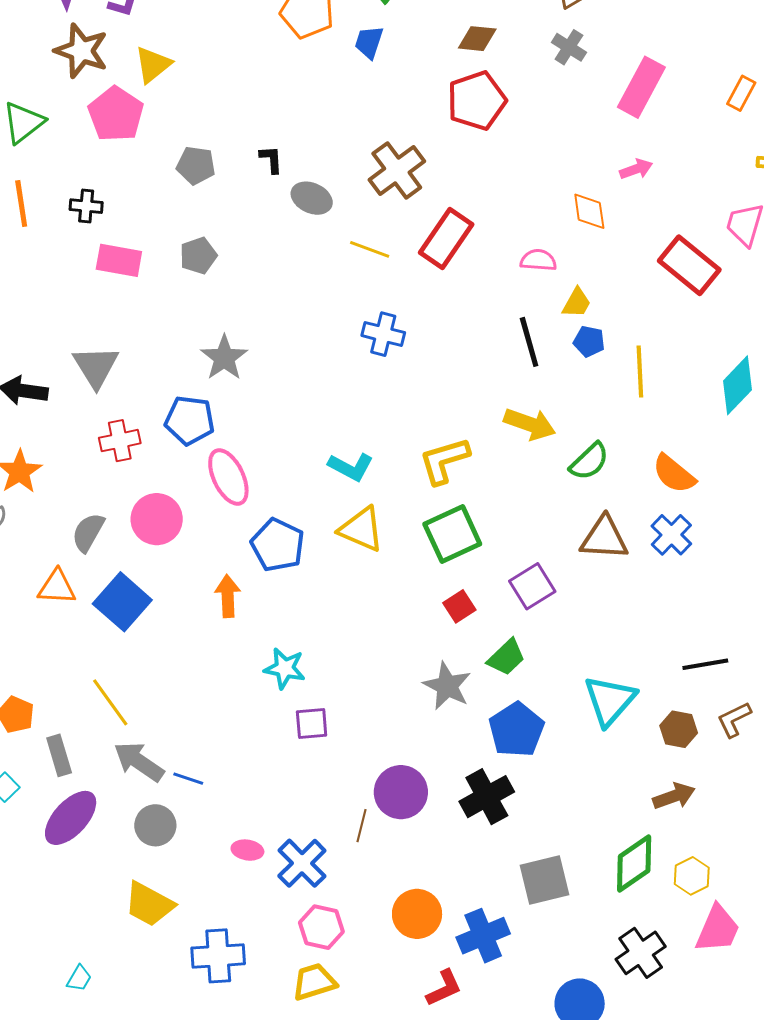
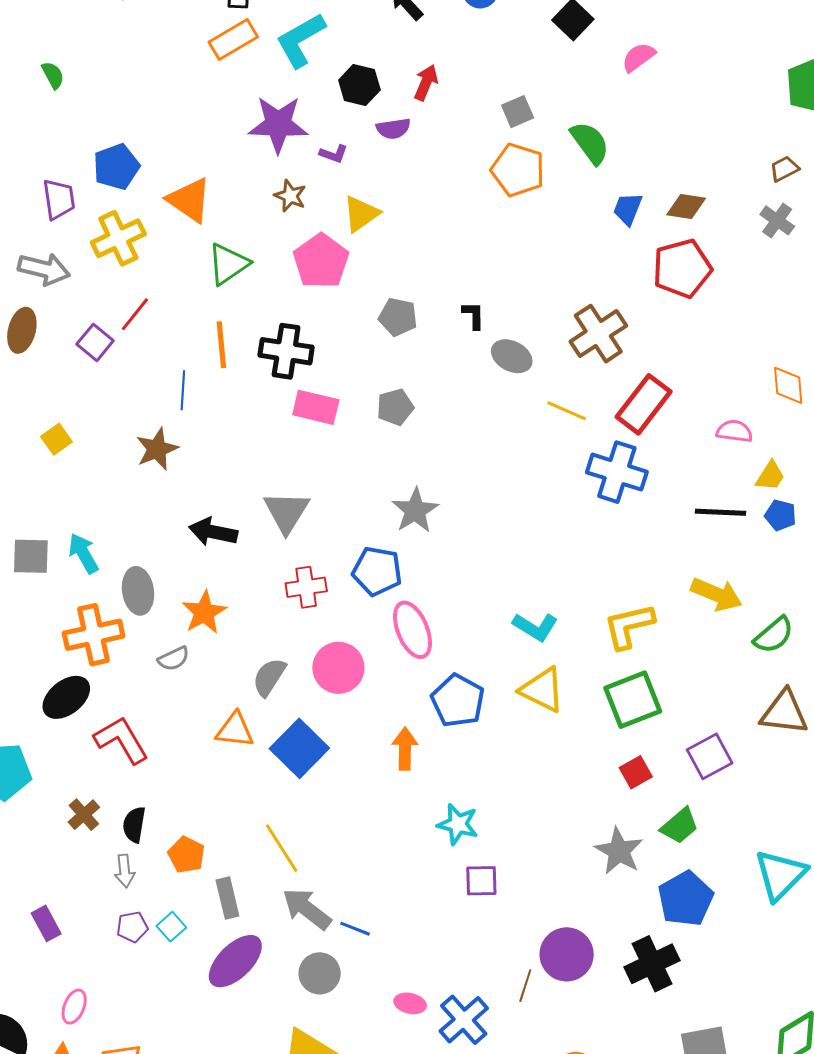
blue trapezoid: (369, 42) -> (628, 209), moved
brown star: (81, 51) -> (290, 196), size x0.6
black cross: (86, 206) -> (286, 351), size x1.6
blue cross: (383, 334) -> (617, 472), moved, size x1.4
black line: (529, 342) -> (720, 512), turned -75

